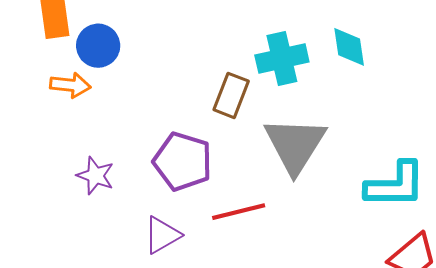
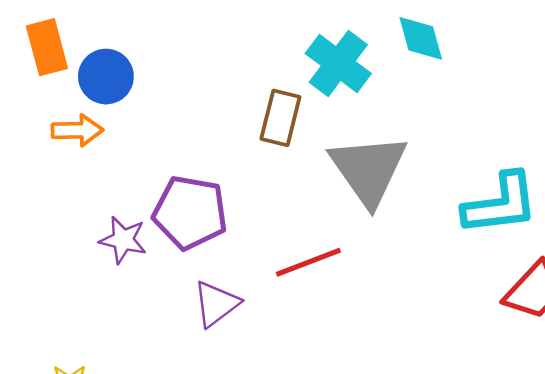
cyan cross: (282, 59) -> (338, 64), turned -33
purple pentagon: (183, 161) -> (190, 212), moved

